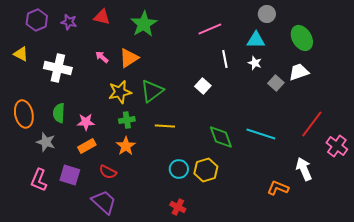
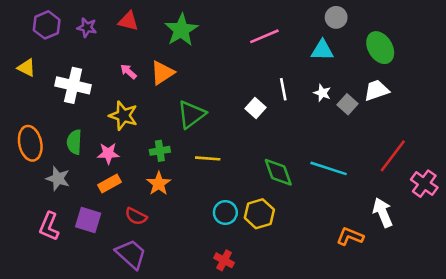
white line: (225, 59) -> (283, 89), moved
white star: (255, 63) -> (322, 93), moved
yellow star: (120, 92) -> (123, 116), moved, turned 30

